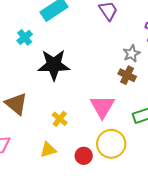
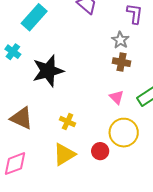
pink triangle: (102, 107) -> (117, 97), moved, size x0.6
yellow triangle: (48, 150) -> (64, 154), size x1.4

